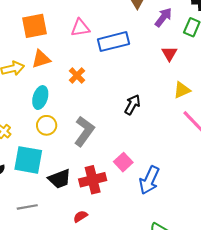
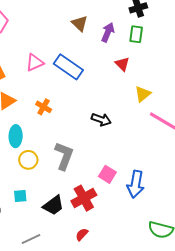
blue rectangle: (113, 42) -> (68, 67), turned 64
black arrow: (132, 105) -> (101, 120), turned 96
cyan square: (28, 160) -> (20, 196), size x0.5

